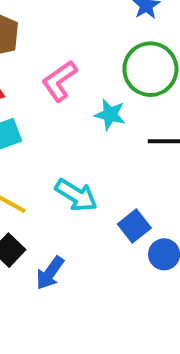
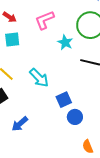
blue arrow: (50, 273) -> (20, 124), moved

